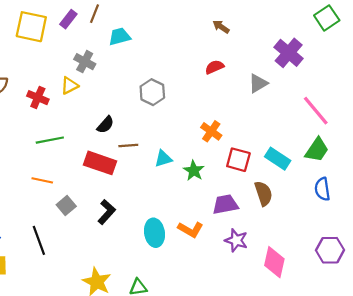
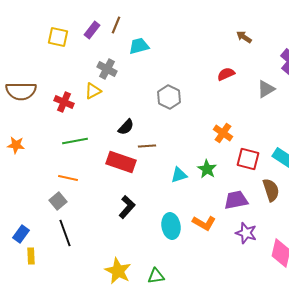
yellow square: (31, 27) -> (58, 37), size x0.7
brown arrow: (221, 27) -> (244, 37), moved
cyan triangle: (163, 159) -> (179, 175), moved
gray square: (66, 205) -> (58, 201), moved

